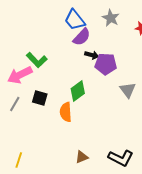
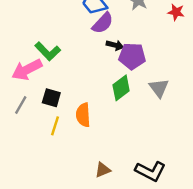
green diamond: (78, 91) -> (121, 88), moved
yellow line: (19, 160) -> (55, 126), moved

